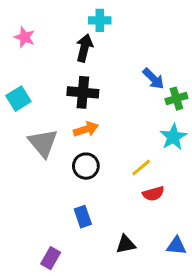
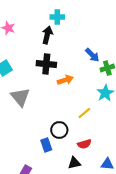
orange arrow: (86, 129) -> (65, 80), moved
black circle: (86, 166) -> (59, 130), moved
red semicircle: (153, 194) -> (84, 144), moved

